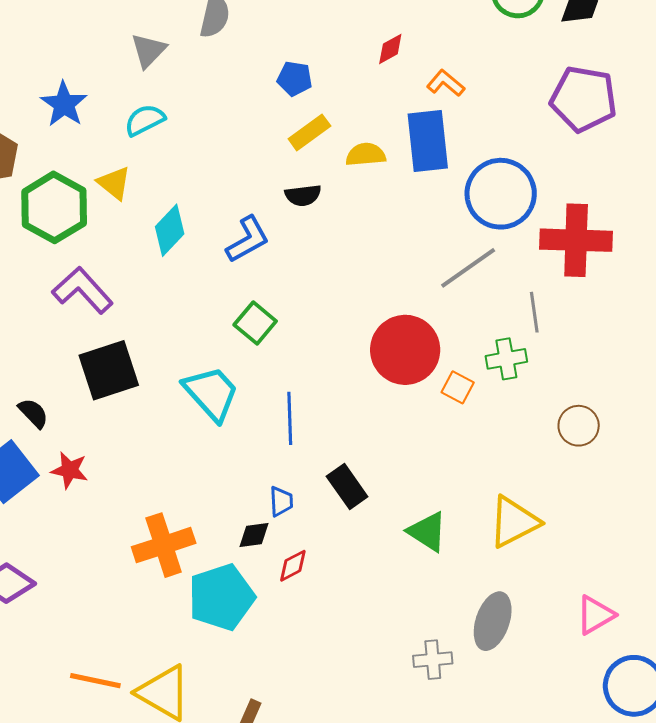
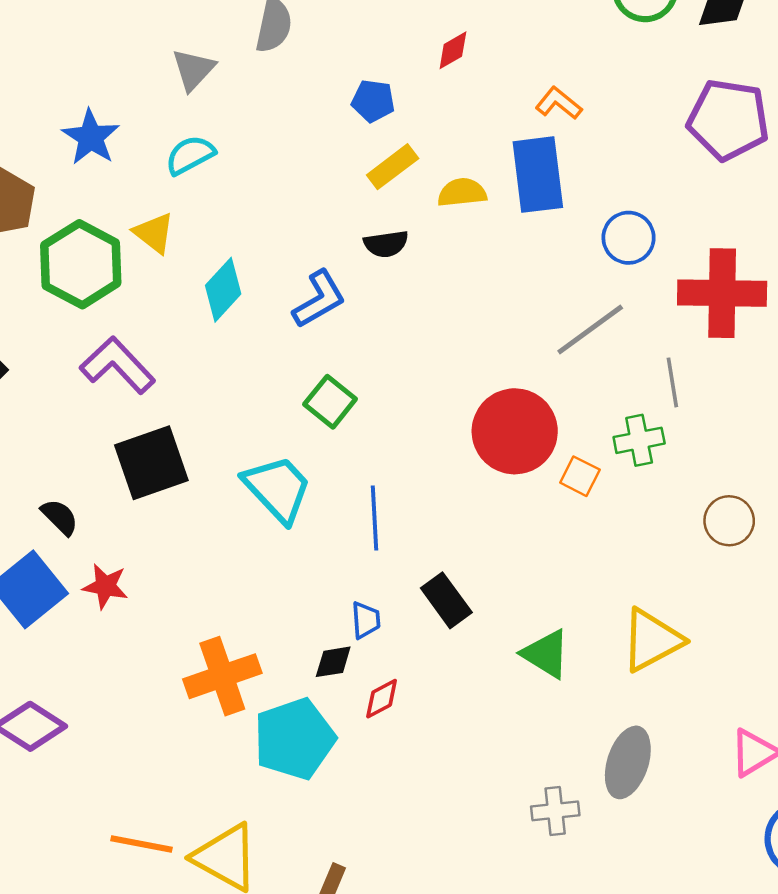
red diamond: (390, 49) -> (453, 50), moved
blue circle: (501, 194) -> (629, 238), size x0.6

